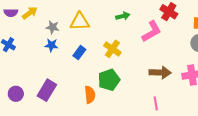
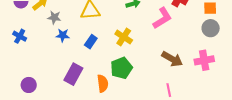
gray star: (53, 27) -> (54, 17), moved
brown arrow: (160, 73) -> (172, 59), turned 30
purple rectangle: (47, 90) -> (73, 74), moved

